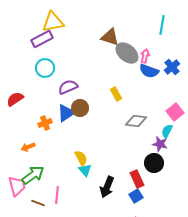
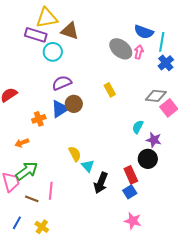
cyan line: (162, 25) -> (162, 42), moved
brown triangle: (110, 37) -> (70, 31), moved
purple rectangle: (42, 39) -> (36, 35), turned 45
cyan circle: (45, 68) -> (53, 52), moved
blue semicircle: (149, 71) -> (144, 32), moved
gray diamond: (136, 121) -> (156, 96), moved
cyan semicircle: (167, 131) -> (138, 127), moved
cyan triangle: (85, 170) -> (88, 166), moved

